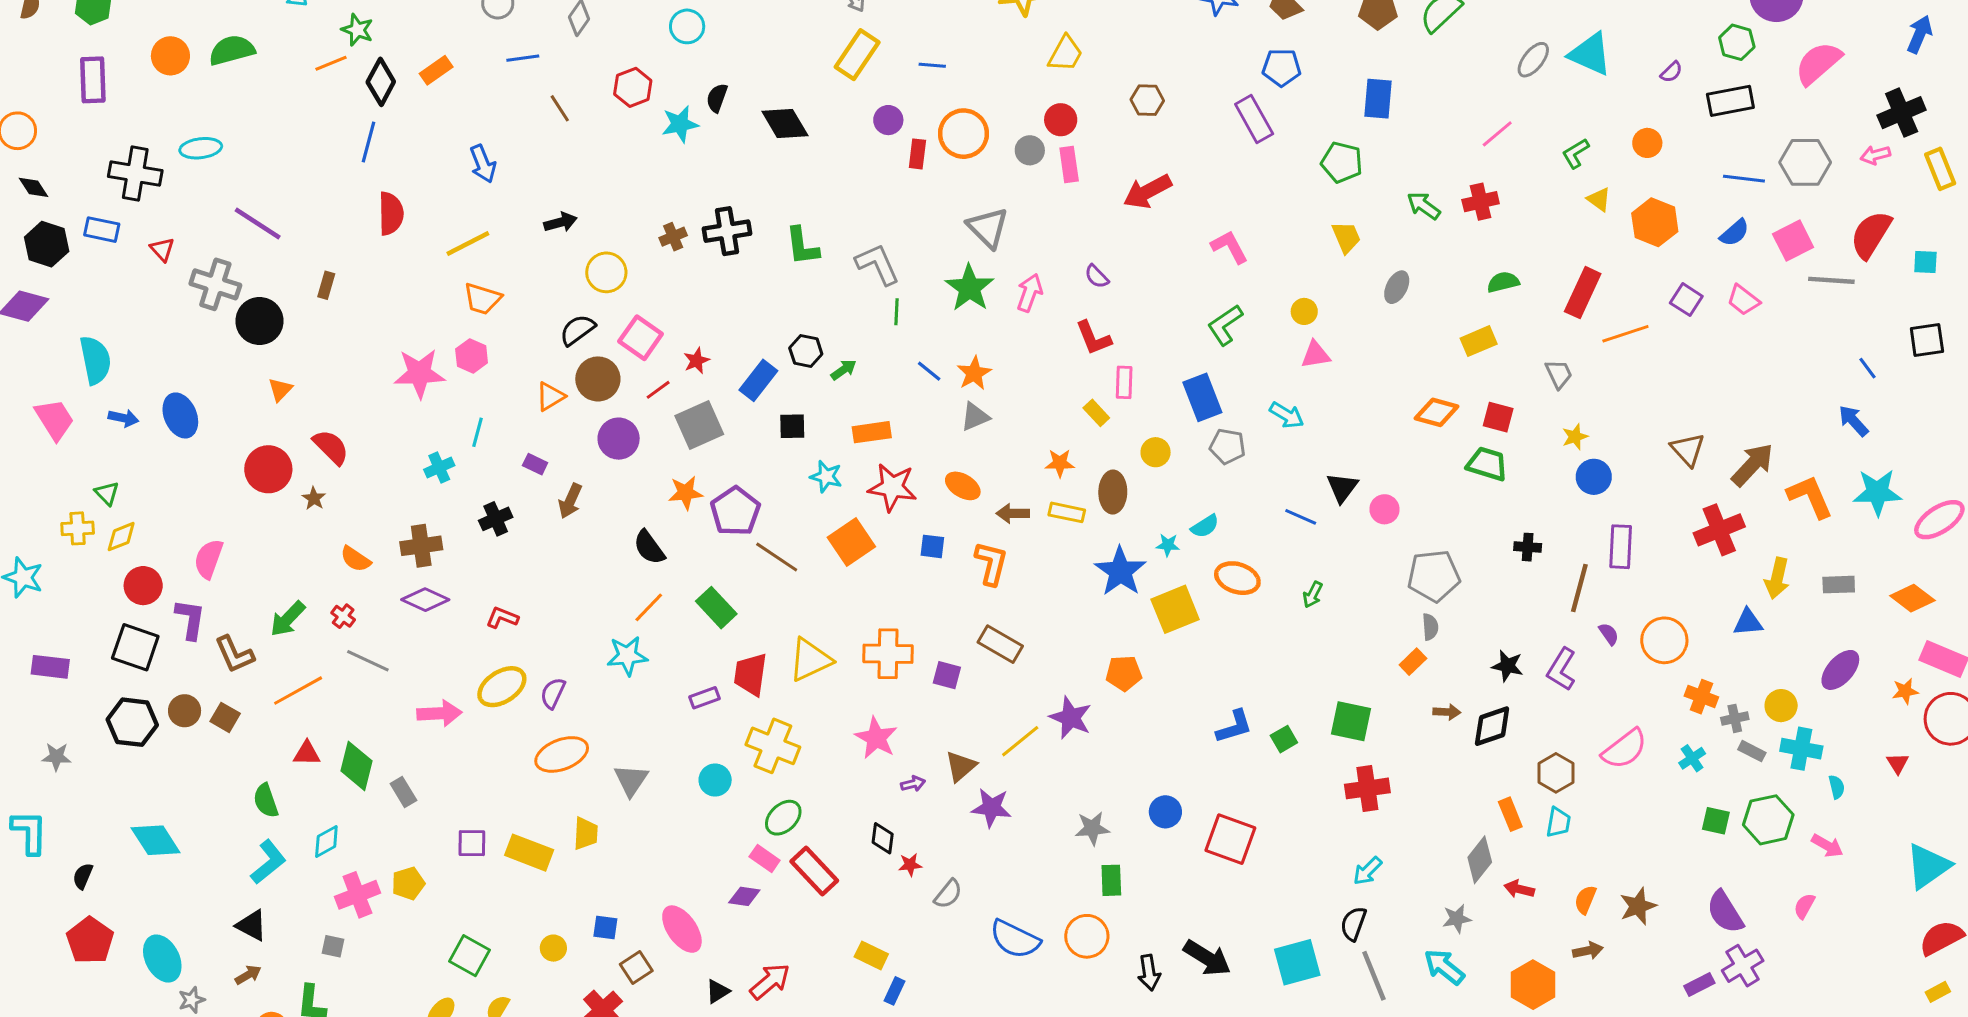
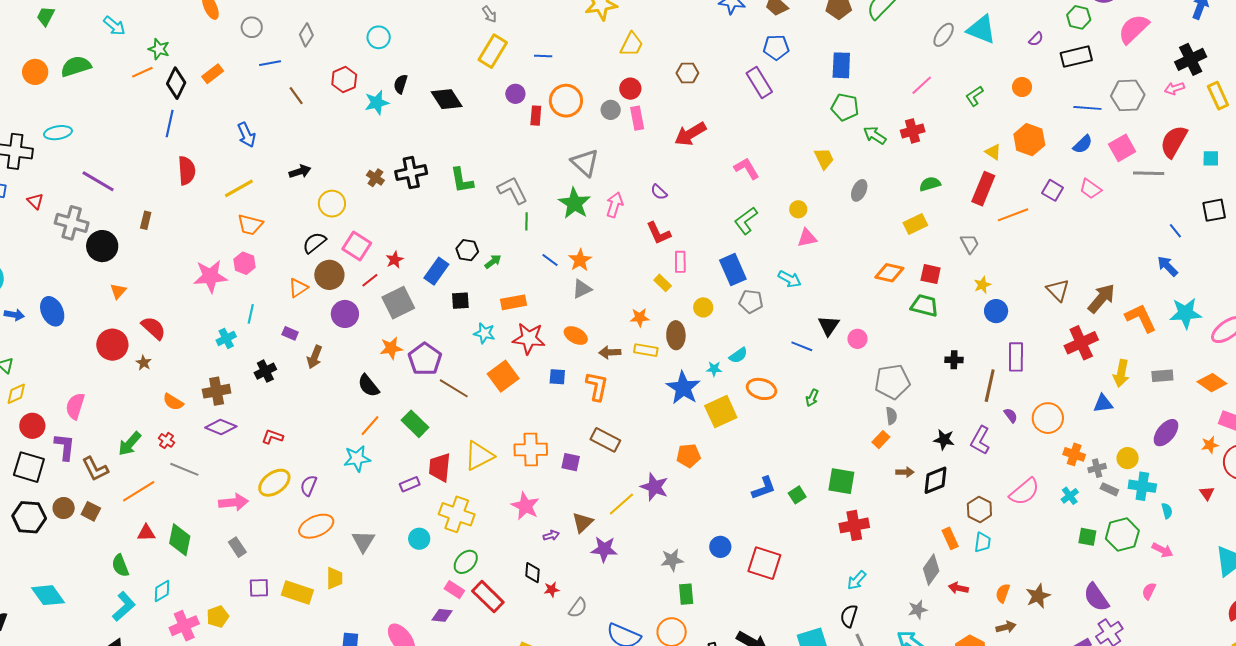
green pentagon: (1342, 162) -> (845, 107), moved
yellow triangle: (1599, 199) -> (993, 152), moved
brown cross: (673, 237) -> (375, 178), turned -30
gray rectangle: (403, 792) -> (237, 547), moved

